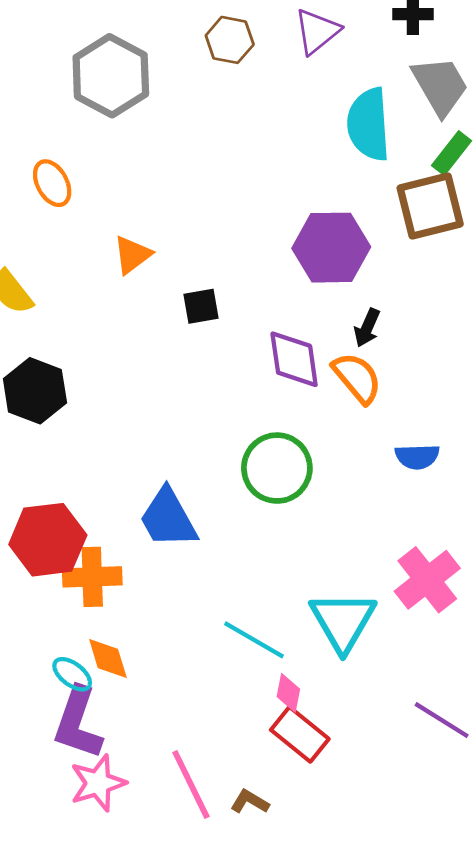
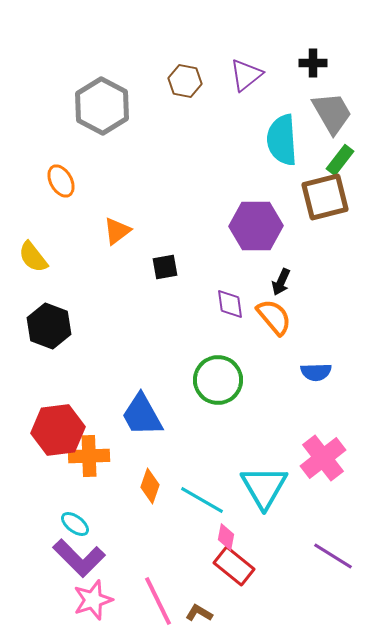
purple diamond: (294, 359) -> (230, 304), size x0.7
orange diamond: (108, 658) -> (150, 486), moved, turned 36
purple L-shape: (78, 723) -> (79, 558), turned -64

